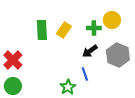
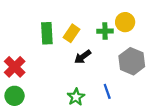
black arrow: (90, 51) -> (83, 57), moved
blue line: (85, 74) -> (107, 91), moved

